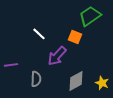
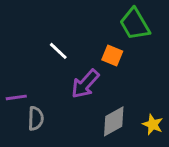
green trapezoid: (90, 16) -> (135, 24), turned -85
gray semicircle: (36, 79) -> (36, 118), moved

